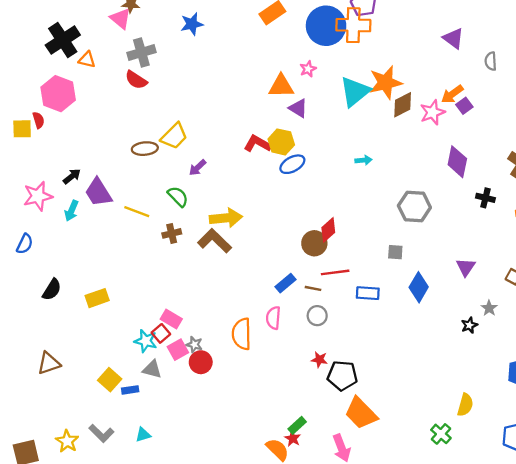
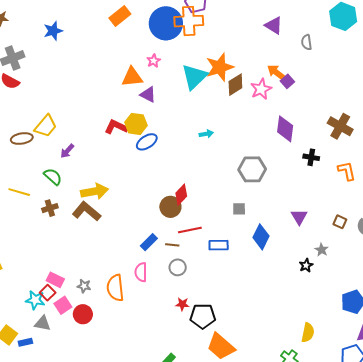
orange arrow: (452, 94) -> (276, 72), turned 78
gray star: (194, 345) -> (84, 286), moved

